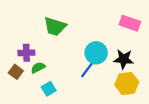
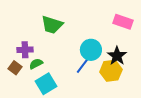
black star: (124, 59) -> (117, 56), turned 30
yellow hexagon: (127, 83) -> (111, 71), moved
cyan square: (49, 89) -> (46, 84), size x1.5

